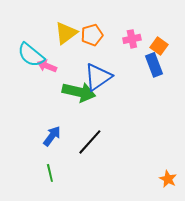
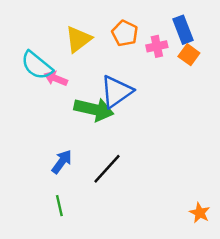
orange pentagon: (92, 35) -> (125, 33), moved, turned -30
blue rectangle: (154, 65) -> (183, 30), moved

